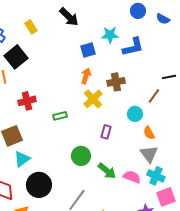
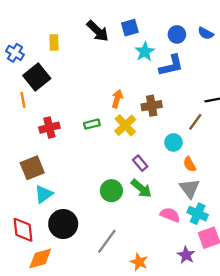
blue circle: (138, 11) -> (177, 34), moved
yellow rectangle: (31, 27) -> (54, 43), turned 32
cyan star: (110, 35) -> (145, 52), turned -30
blue square: (88, 50) -> (130, 28), moved
green rectangle: (60, 116) -> (92, 124), moved
purple rectangle: (106, 132) -> (140, 163), turned -56
green arrow: (107, 171) -> (141, 188), moved

